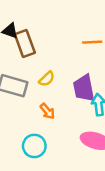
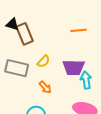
purple trapezoid: (84, 88) -> (74, 67), turned -75

